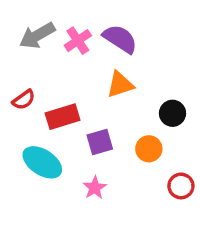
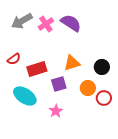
orange triangle: (120, 85) -> (72, 63), moved
red circle: (181, 186) -> (104, 98), moved

